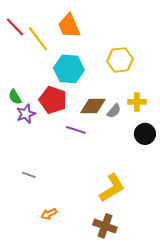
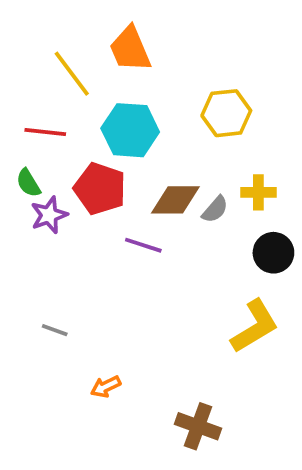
red line: (15, 27) -> (45, 132), moved, turned -40
yellow L-shape: (112, 188) -> (255, 326), moved
orange arrow: (49, 214) -> (106, 387), moved

